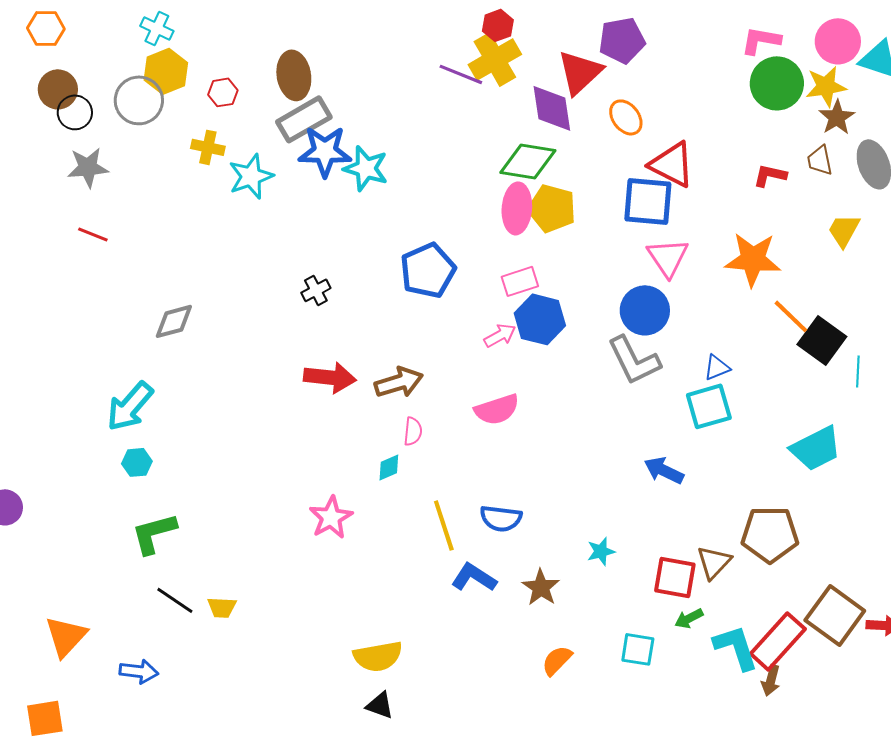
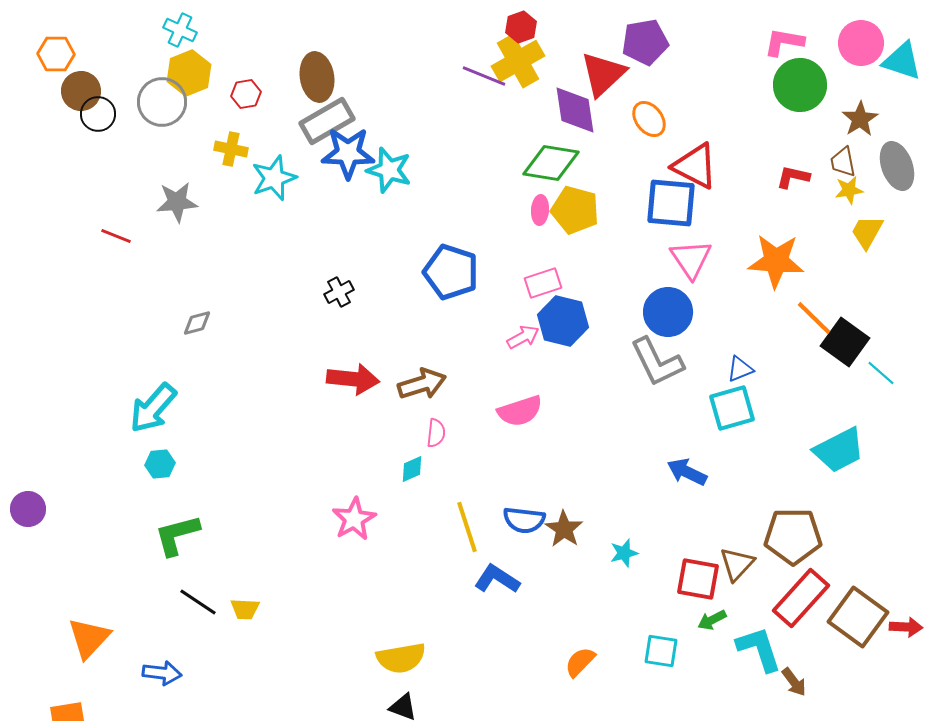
orange hexagon: (46, 28) -> (56, 54), moved
yellow star: (826, 86) -> (849, 190), moved, size x0.7
gray star: (88, 167) -> (177, 202), moved
pink ellipse: (517, 208) -> (540, 210), size x0.6
blue pentagon: (428, 270) -> (451, 272), turned -30
gray diamond: (174, 321) -> (197, 323), size x0.7
cyan line: (858, 371) -> (881, 373), turned -52
brown star: (541, 587) -> (564, 529), moved
red rectangle: (778, 641) -> (801, 598), moved
brown arrow: (771, 680) -> (794, 682), turned -52

